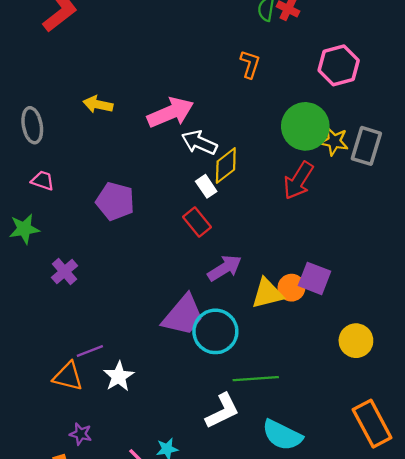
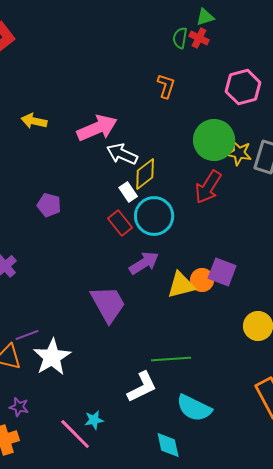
purple pentagon: (115, 201) -> (49, 205), size x0.7
purple trapezoid: (183, 315) -> (108, 304), turned -69
cyan circle: (215, 331) -> (154, 216), moved
white star: (119, 376) -> (52, 357), size x1.4

